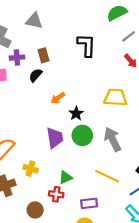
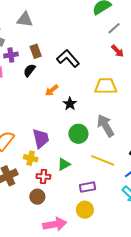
black L-shape: (86, 45) -> (68, 58), moved, turned -40
green circle: (82, 135) -> (78, 134), moved
purple trapezoid: (55, 138) -> (41, 138), moved
red cross: (56, 194) -> (43, 176), moved

